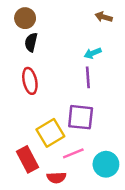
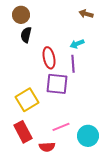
red ellipse: (30, 81) -> (49, 58), moved
purple square: (81, 117) -> (57, 84), moved
yellow square: (50, 133) -> (27, 100), moved

